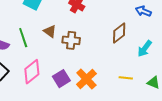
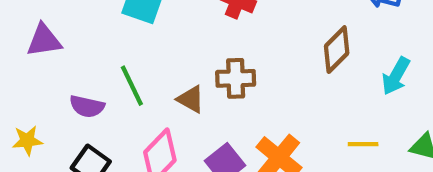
brown triangle: (50, 31) -> (191, 99), moved

